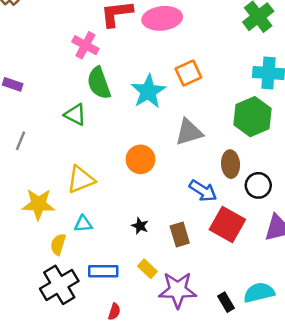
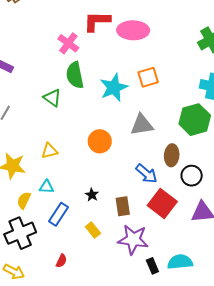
yellow triangle: (81, 180) -> (49, 151), size x0.7
blue rectangle: (103, 271) -> (58, 214), moved, turned -65
purple star: (178, 290) -> (133, 240), moved

